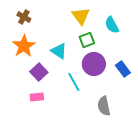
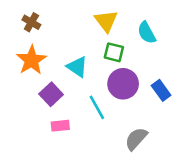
green square: (87, 40) -> (114, 52), turned 35
pink rectangle: (37, 97) -> (60, 126), moved
gray semicircle: (104, 106) -> (136, 139), turned 54

